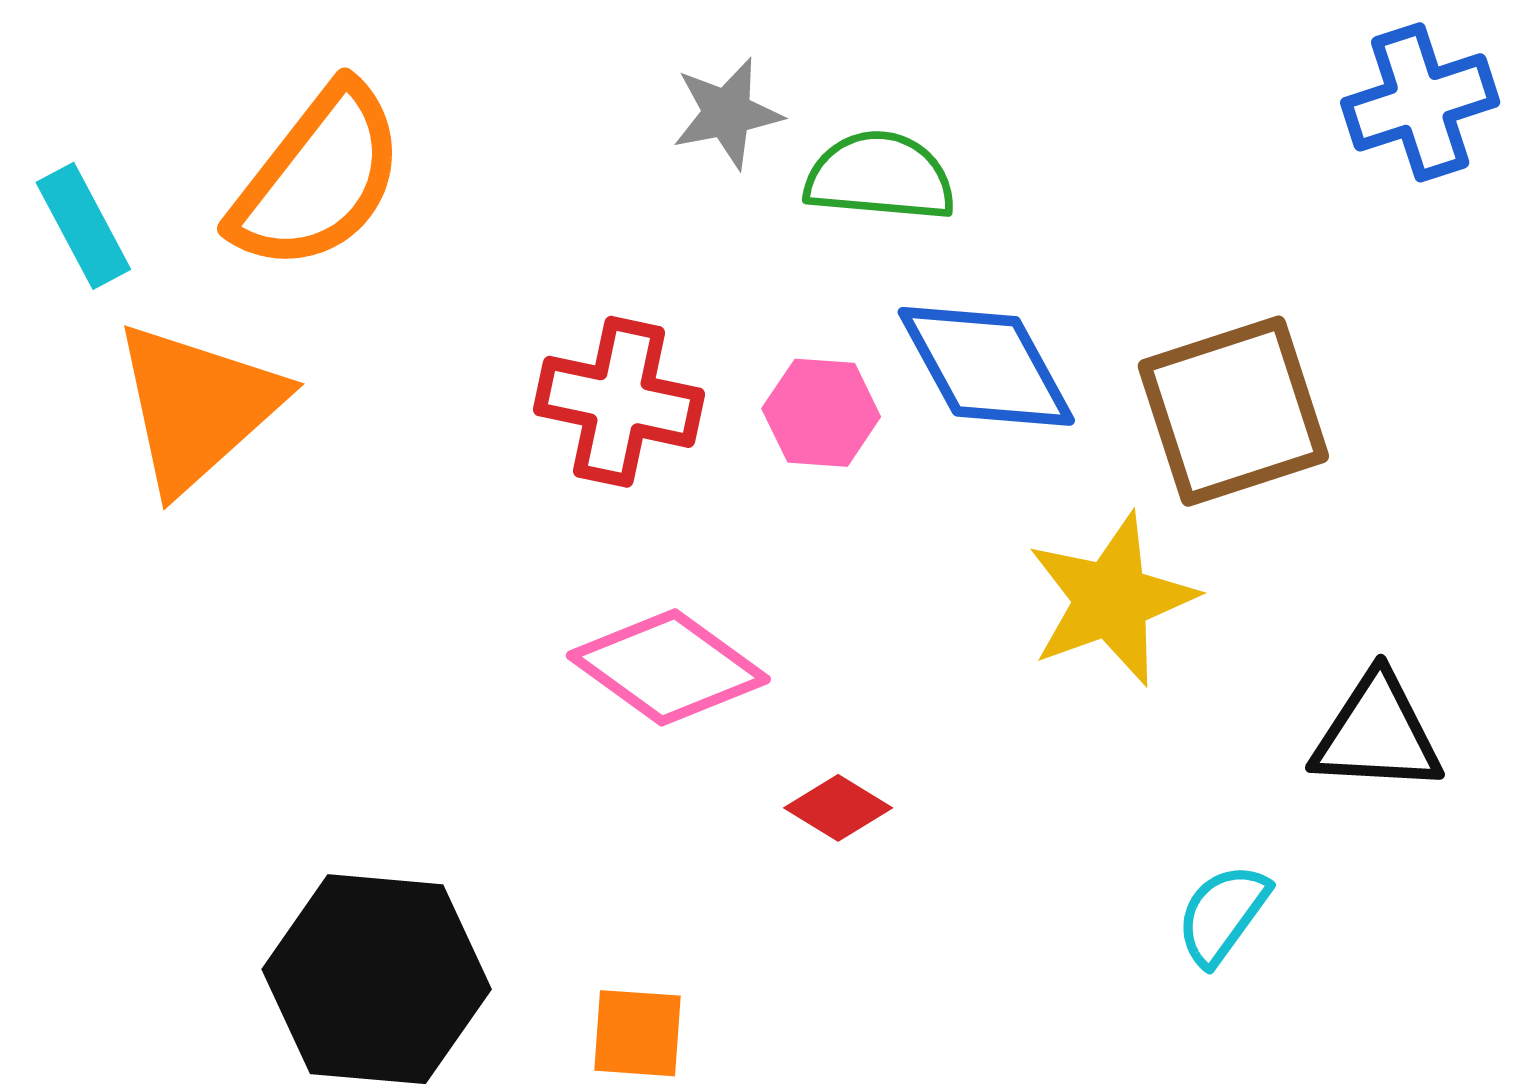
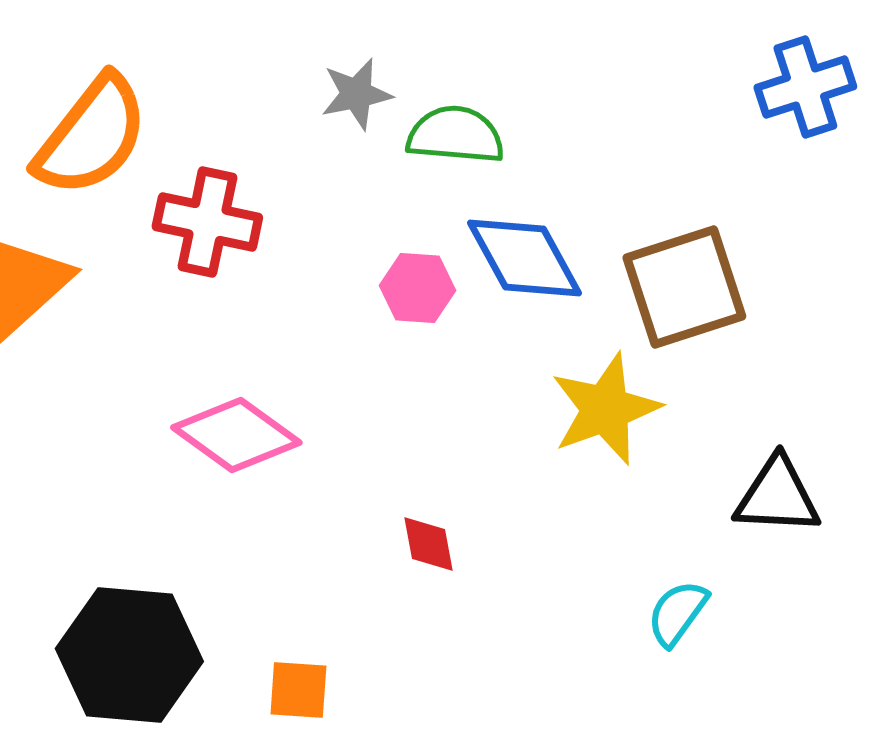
red cross: (619, 402) -> (207, 222), moved
pink diamond: (668, 667) -> (236, 435), moved
red diamond: (838, 808) -> (428, 544), turned 48

